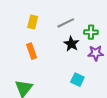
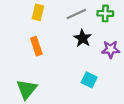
green cross: (91, 32) -> (105, 13), moved

